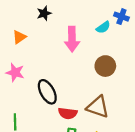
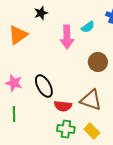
cyan semicircle: (103, 27) -> (88, 27), moved
orange triangle: (19, 37) -> (18, 35), size x1.5
pink star: (15, 72) -> (14, 83), moved

